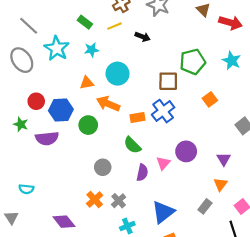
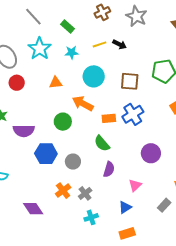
gray line: (29, 26) -> (33, 17), moved
yellow line: (115, 26) -> (100, 44), moved
brown square: (168, 81) -> (130, 81), moved
orange triangle: (87, 83) -> (56, 83), moved
red circle: (36, 101) -> (17, 83), moved
blue hexagon: (61, 110) -> (46, 154), moved
pink triangle: (163, 163) -> (135, 185), moved
blue triangle: (163, 212) -> (125, 207), size x0.6

